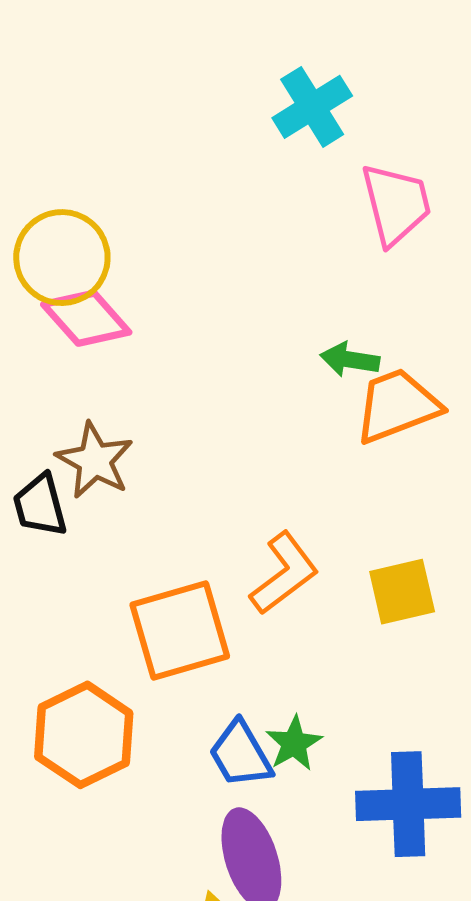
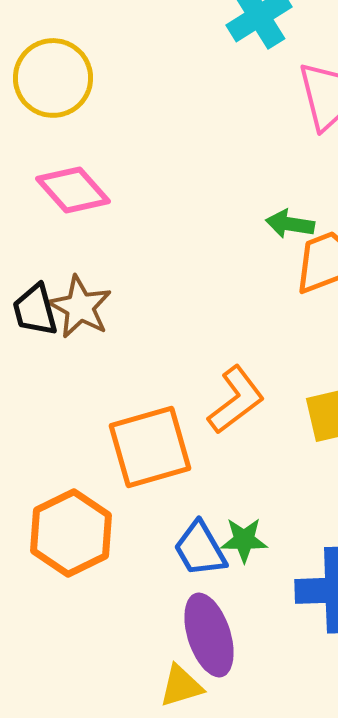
yellow circle: (62, 258) -> (53, 78), moved
black trapezoid: (40, 505) -> (35, 310), moved
green star: (294, 743) -> (244, 540), turned 30

